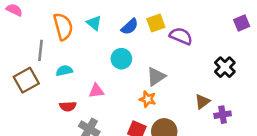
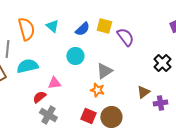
yellow square: (156, 23) -> (104, 26), turned 35
purple semicircle: (181, 36) -> (125, 37), turned 30
cyan semicircle: (64, 71) -> (27, 66), size x1.5
red semicircle: (68, 106) -> (39, 97), moved, turned 144

